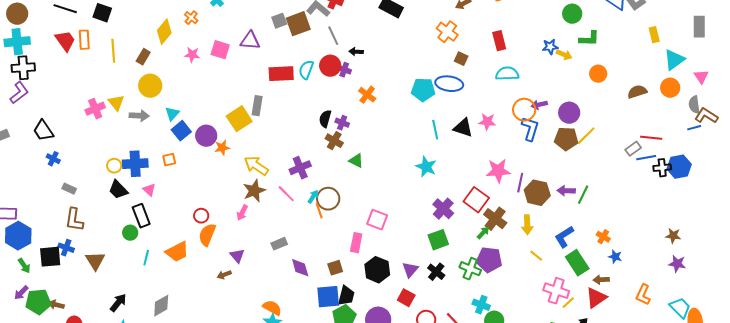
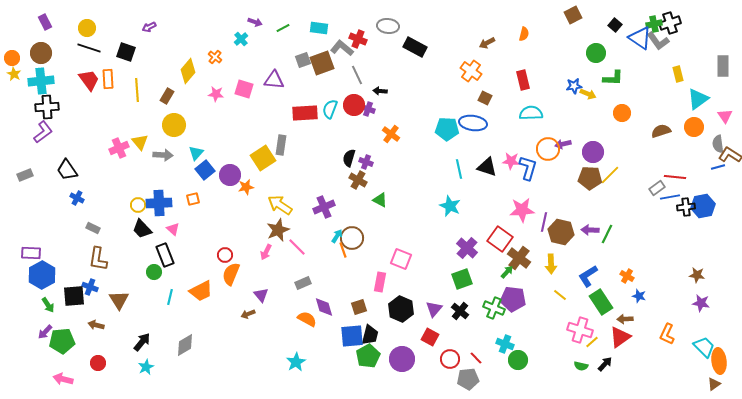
blue L-shape: (530, 129) -> (528, 168), moved
pink line: (286, 194) -> (297, 247), moved
brown arrow: (56, 305) -> (96, 325), moved
orange semicircle: (272, 308) -> (307, 319), moved

